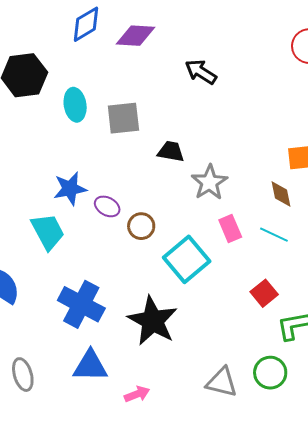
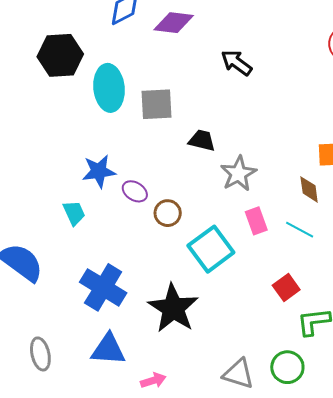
cyan ellipse: (75, 105) -> (109, 88), size x1.4
cyan trapezoid: (48, 232) -> (74, 213), size x0.7

